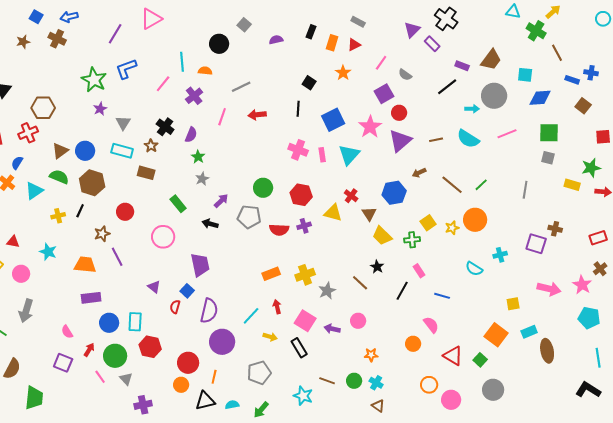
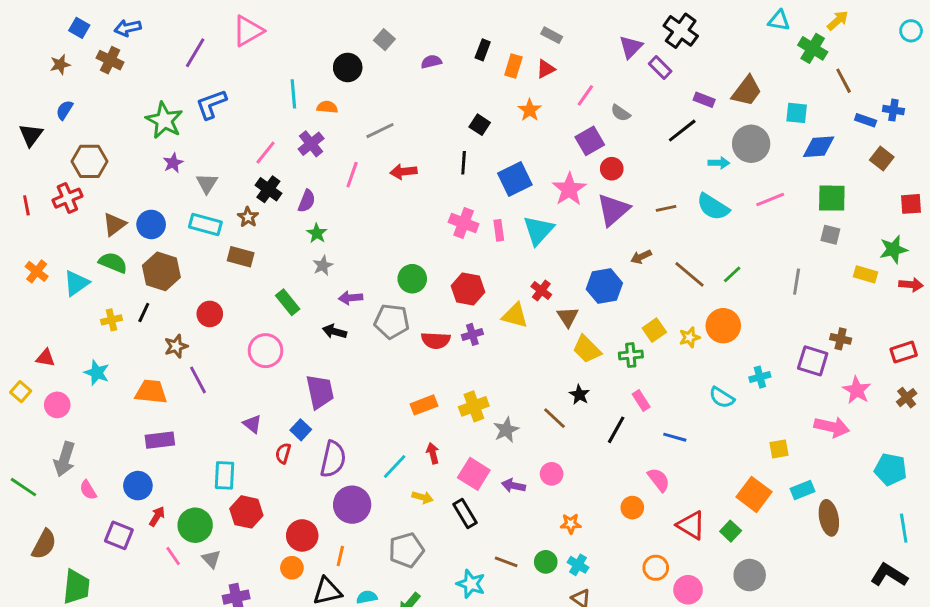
pink line: (163, 84) -> (266, 153), moved
blue semicircle: (17, 163) -> (65, 110), moved
purple arrow: (221, 201) -> (351, 298), turned -140
pink star: (582, 285) -> (857, 390), moved
blue circle: (109, 323) -> (138, 486), moved
pink semicircle: (67, 332) -> (88, 490), moved

